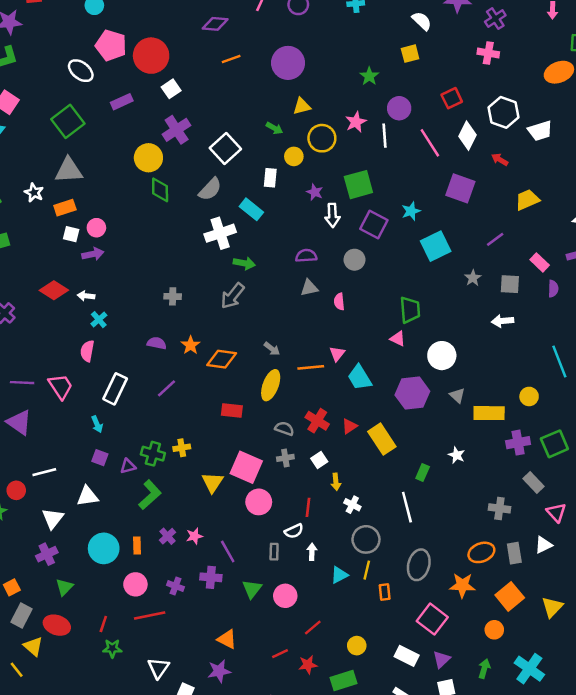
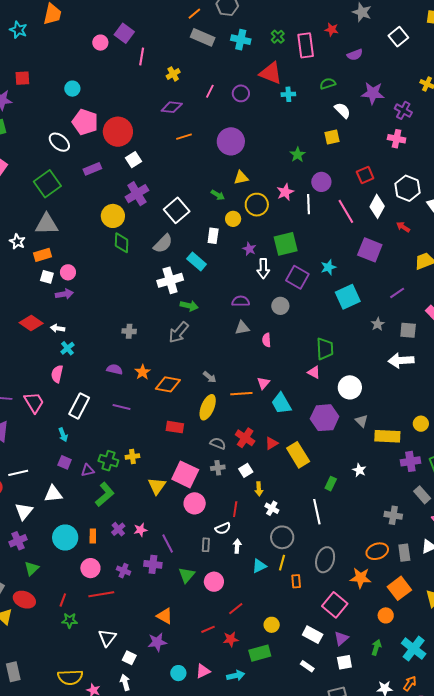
purple cross: (495, 19) -> (403, 110), turned -30
white arrow: (503, 321) -> (401, 361), size x1.4
purple line: (166, 388) -> (121, 407), turned 54

